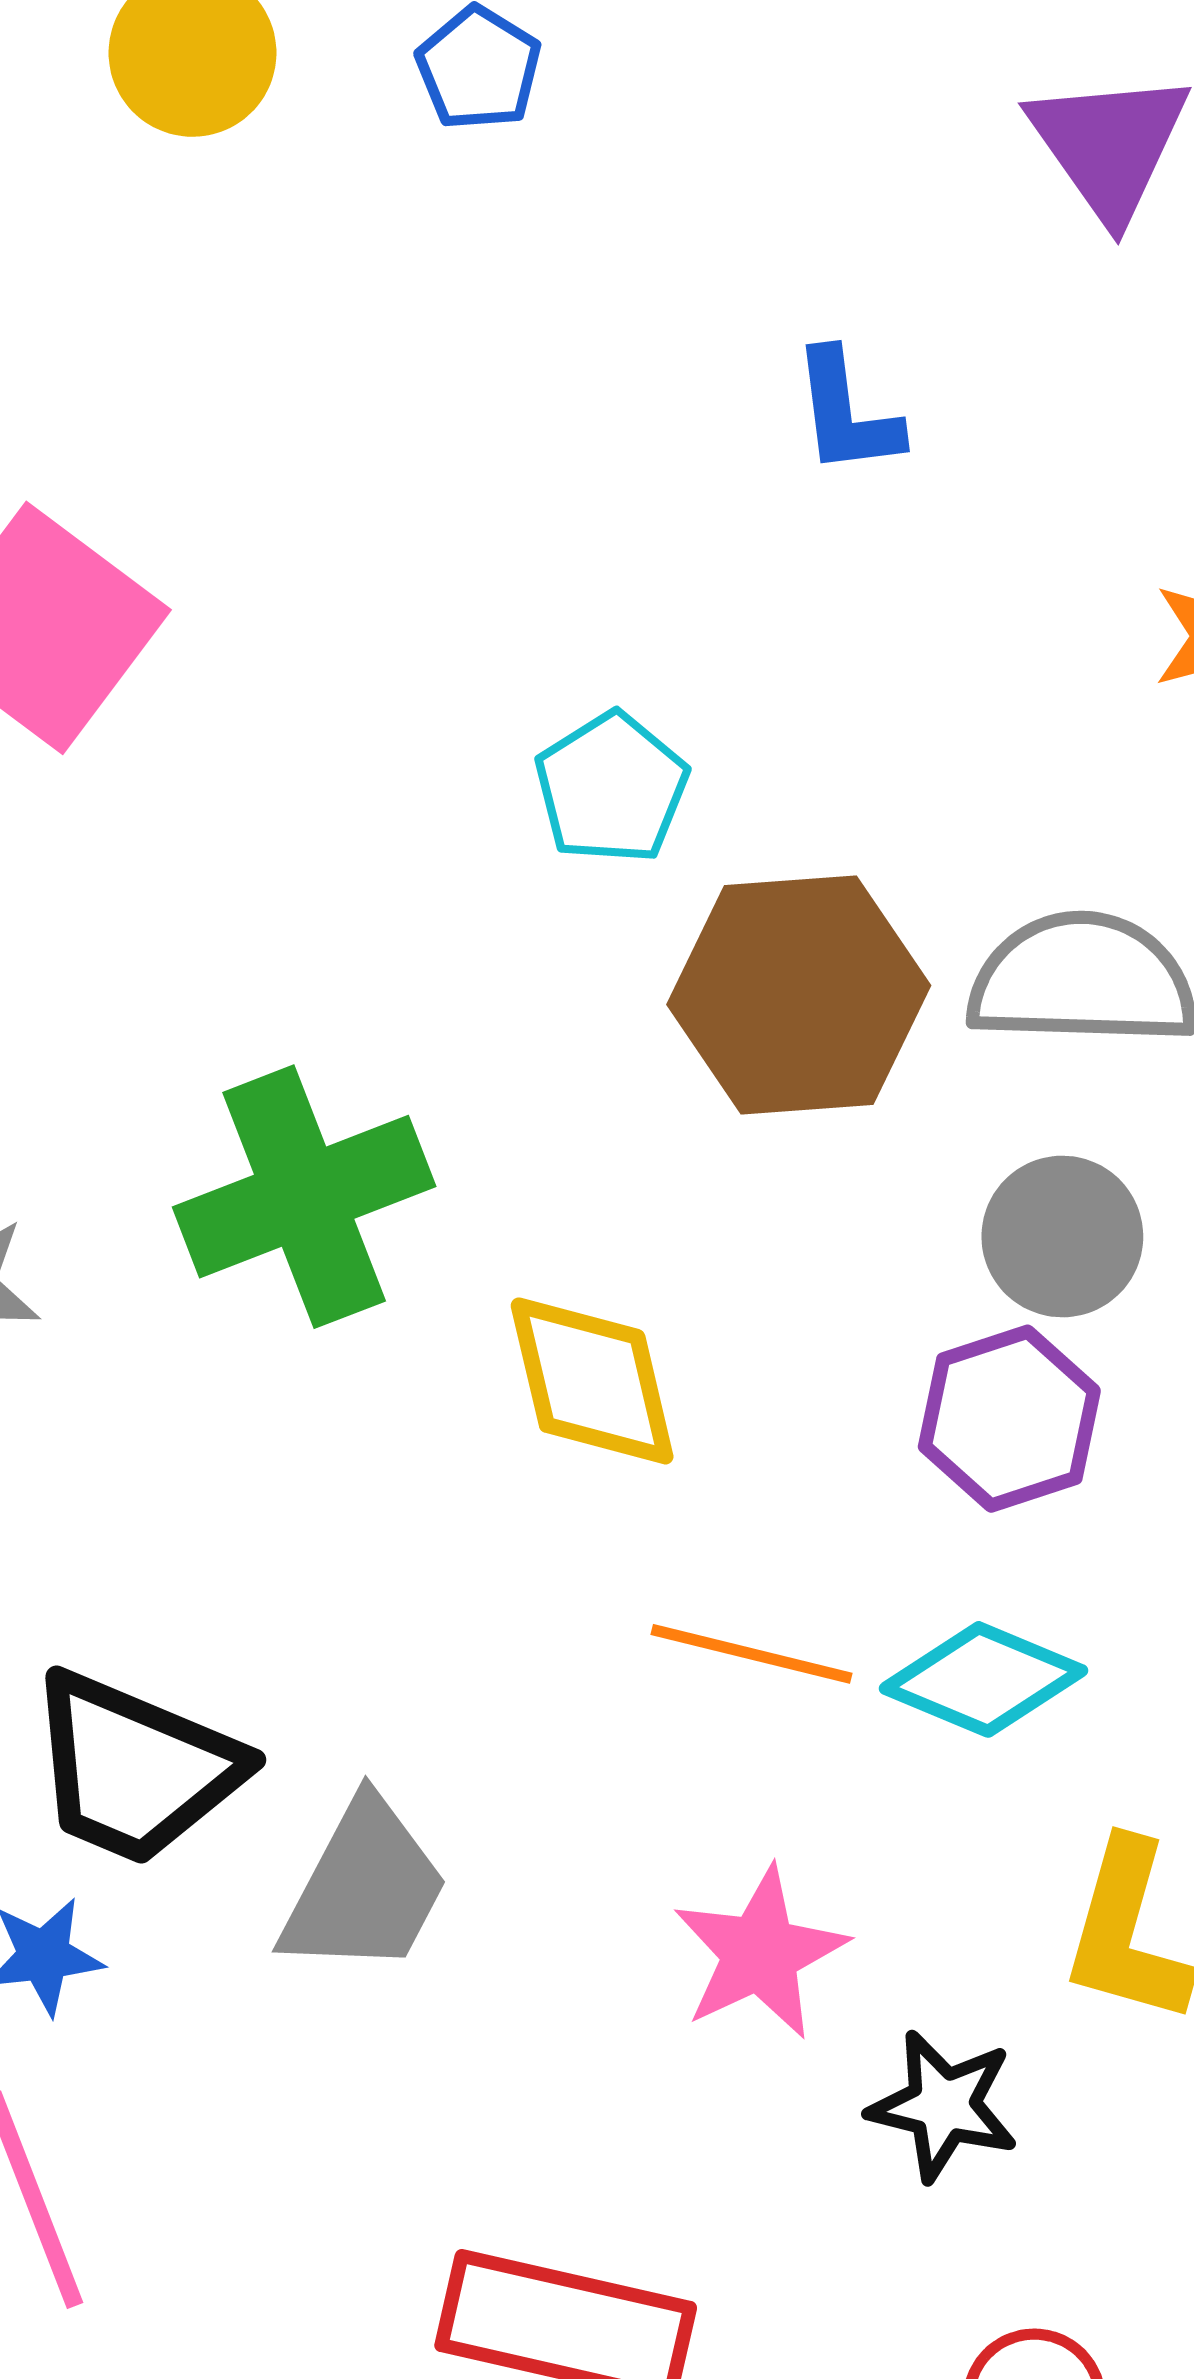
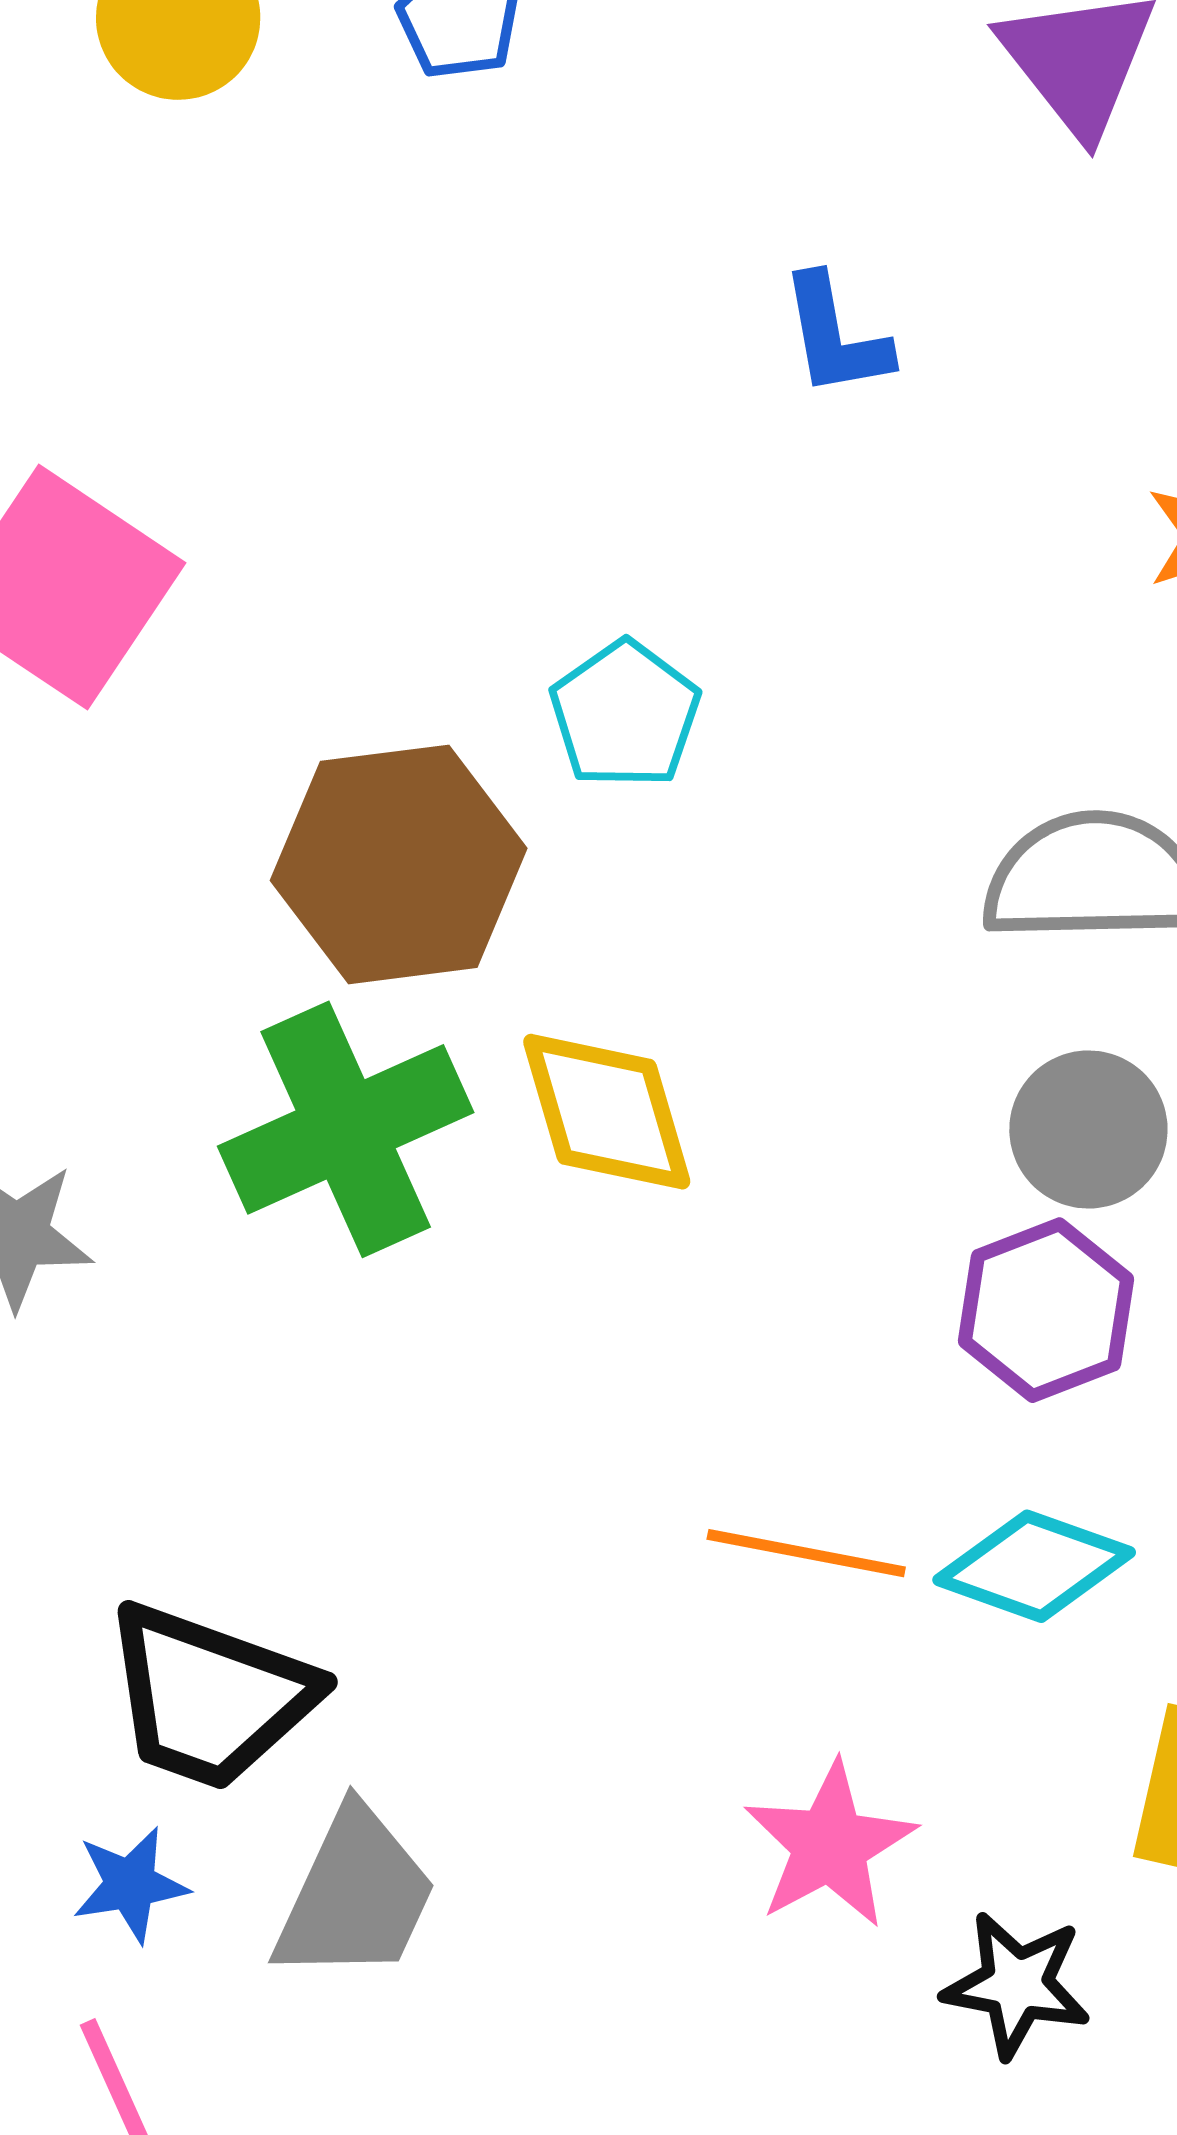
brown hexagon: (799, 995) -> (399, 864), moved
yellow diamond: (592, 1381) -> (607, 1112), moved
gray trapezoid: (365, 1888) -> (355, 1895), moved

